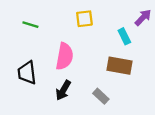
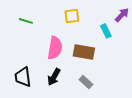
brown rectangle: (120, 66) -> (84, 52), moved
black trapezoid: (27, 73) -> (23, 77), moved

